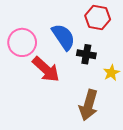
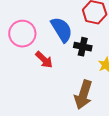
red arrow: (46, 69) -> (44, 60), size x0.7

